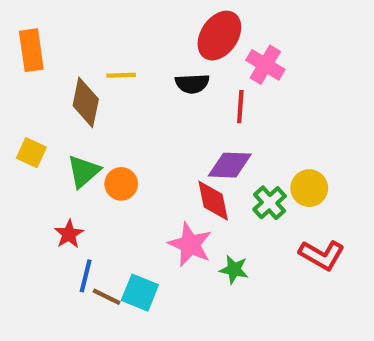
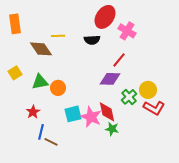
brown diamond: (86, 102) -> (41, 49), turned -45
red line: (240, 107) -> (119, 60), moved, turned 35
yellow square: (31, 153) -> (15, 73), turned 32
green triangle: (84, 171) -> (40, 82), turned 30
red diamond: (213, 201) -> (107, 112), moved
red L-shape: (322, 255) -> (154, 108), moved
cyan square: (140, 293) -> (73, 114), moved, turned -36

